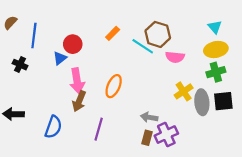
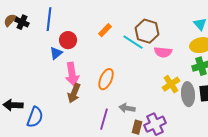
blue line: (34, 36) -> (49, 19), moved
black cross: (20, 65) -> (22, 22), moved
gray arrow: (149, 117) -> (127, 108), moved
blue semicircle: (53, 127) -> (35, 117), moved
purple line: (99, 129) -> (104, 119), moved

